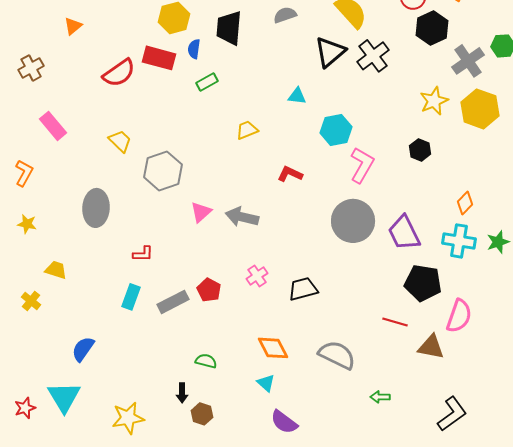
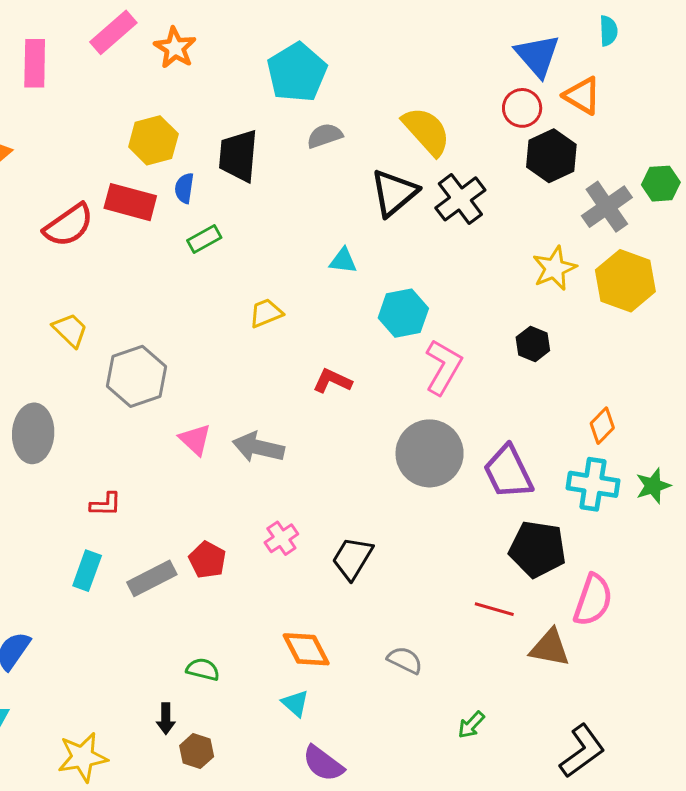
pink triangle: (201, 212) -> (195, 440), turned -35
black trapezoid: (303, 289) -> (352, 558), turned -44
gray semicircle: (337, 355) -> (405, 660), size x0.6
green arrow: (380, 397) -> (471, 725), turned -48

